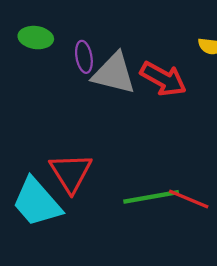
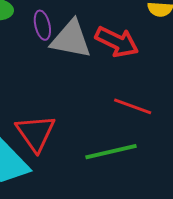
red line: (189, 199) -> (133, 106), moved

